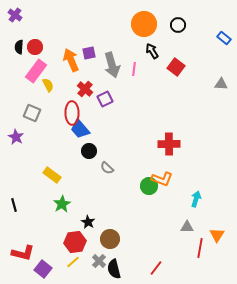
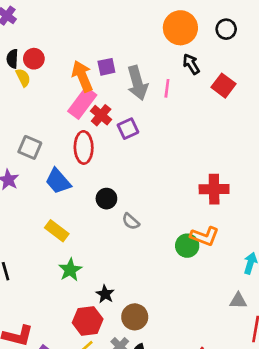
pink rectangle: (36, 71) -> (82, 103), moved
yellow semicircle: (48, 85) -> (23, 78), moved
blue trapezoid: (80, 129) -> (58, 181), moved

